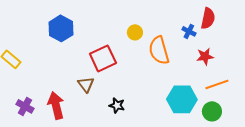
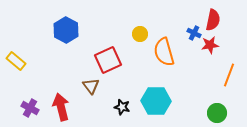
red star: (205, 56) -> (210, 45), moved
orange line: (217, 84) -> (229, 75), moved, turned -50
cyan hexagon: (182, 99) -> (156, 101), moved

